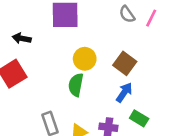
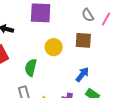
brown square: (125, 63) -> (83, 40), moved, turned -36
green semicircle: (76, 85) -> (31, 68), moved

